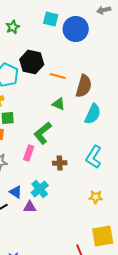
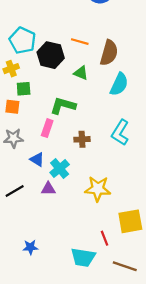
black hexagon: (32, 62) -> (51, 55), moved
green L-shape: (43, 133) -> (63, 106), turned 55
blue triangle: (16, 192) -> (37, 160), moved
yellow star: (96, 197) -> (98, 189), moved, size x1.6

